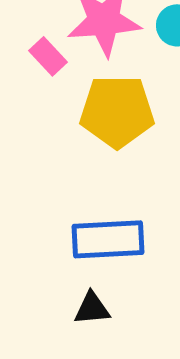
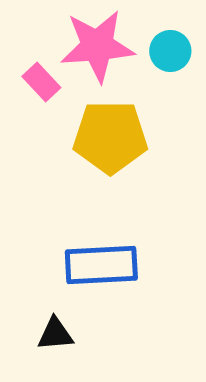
black triangle: (92, 308) -> (55, 334), moved

